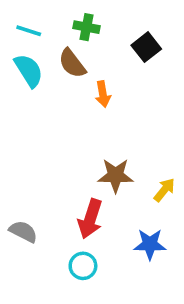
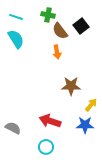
brown semicircle: (72, 63) -> (60, 31), moved
brown star: (116, 175) -> (71, 86), moved
red arrow: (90, 219) -> (50, 121), turned 90
blue star: (150, 244) -> (85, 125), moved

